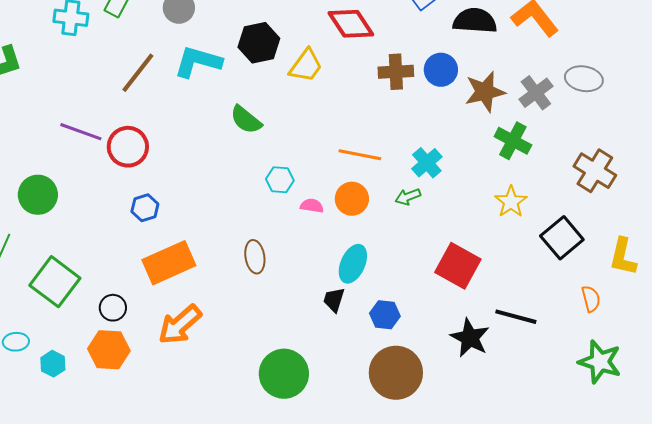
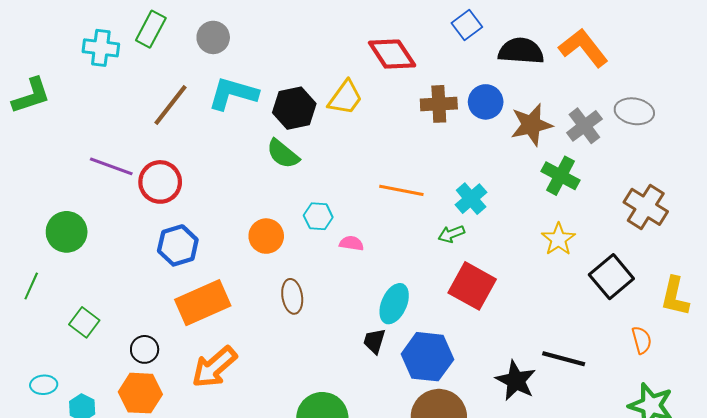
black hexagon: (259, 43) -> (294, 108), moved
orange circle: (352, 199) -> (266, 236), moved
blue hexagon: (145, 208) -> (178, 245), size x1.4
red square: (458, 266) -> (472, 286), moved
green square: (55, 282) -> (84, 322), size x0.6
blue hexagon: (385, 315) -> (427, 357), size x1.6

